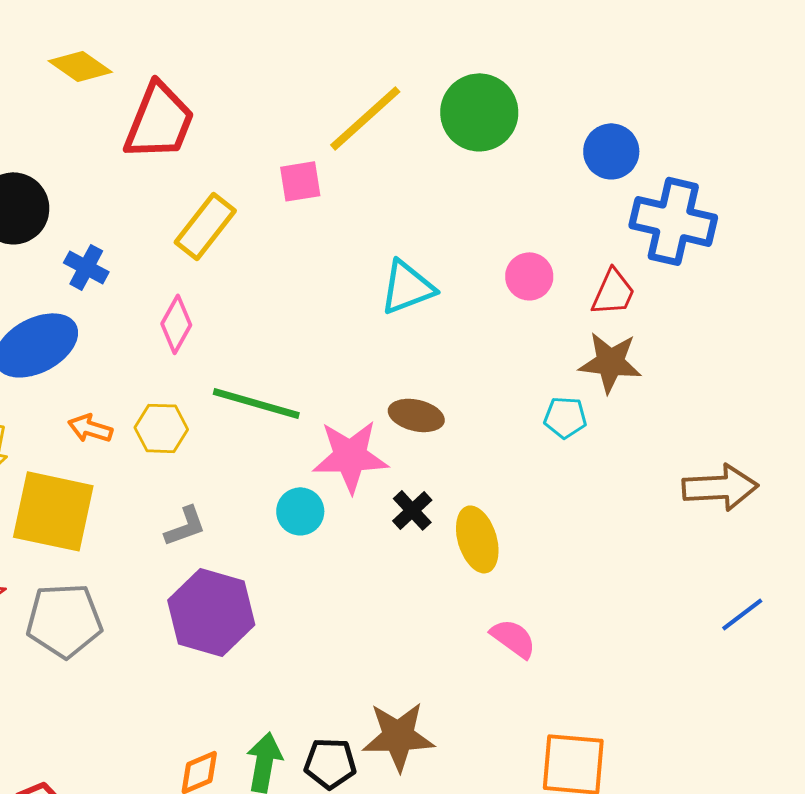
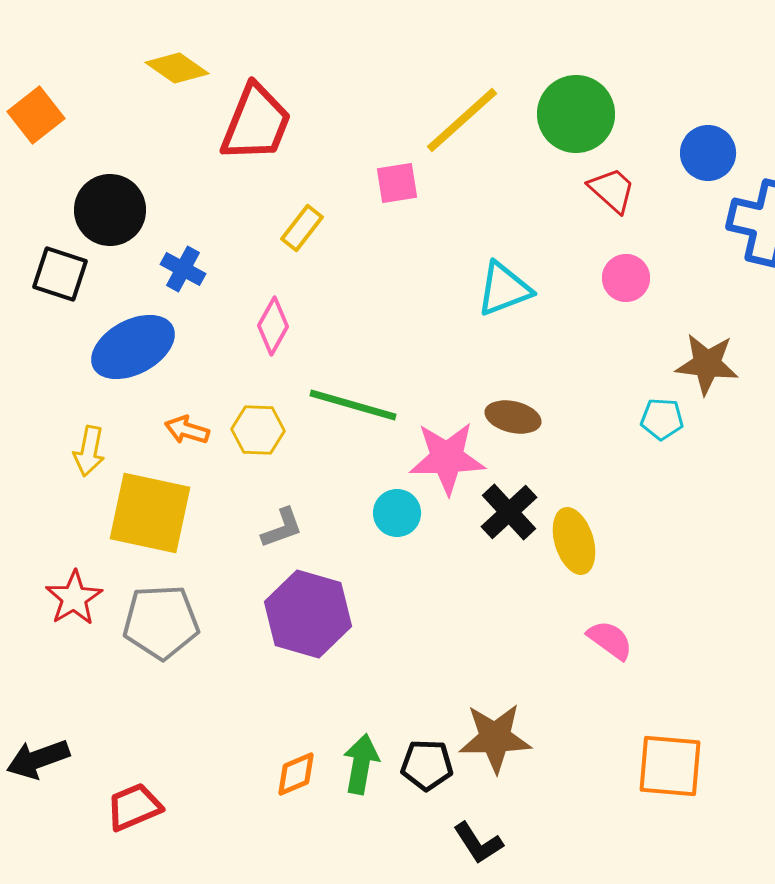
yellow rectangle: (205, 226) -> (302, 228), size x0.7
red trapezoid: (613, 292) -> (612, 190), moved, turned -72
black cross: (412, 510) -> (509, 512), size x1.4

